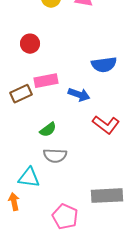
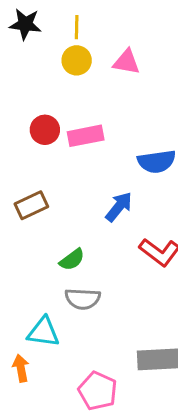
pink rectangle: (46, 81) -> (86, 136), moved
blue arrow: (79, 95) -> (119, 207), turned -70

